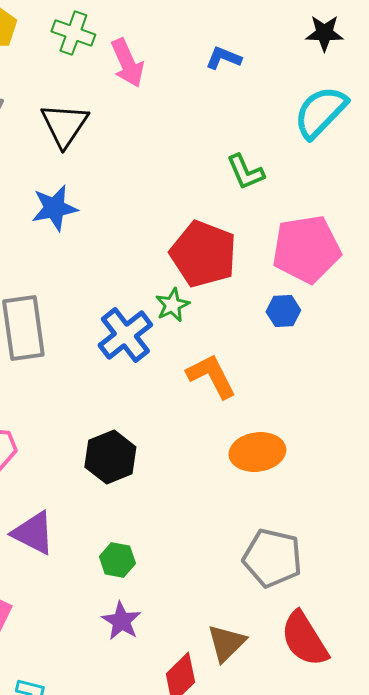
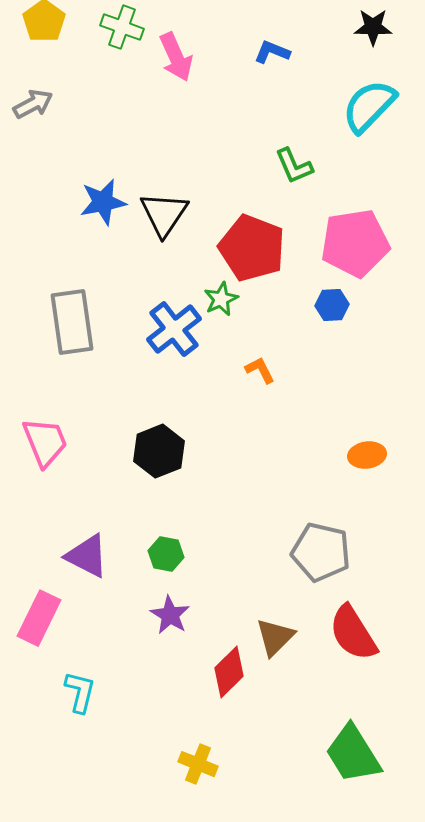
black triangle: (64, 125) -> (164, 214), moved
orange L-shape: (211, 376) -> (260, 370), size x0.6
orange ellipse: (257, 452) -> (367, 455), moved, size x0.7
purple triangle: (33, 533) -> (87, 556), moved

